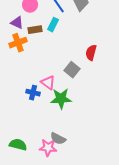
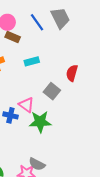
cyan rectangle: (53, 25) -> (32, 61), moved, turned 48
brown rectangle: (35, 30) -> (13, 37), moved, turned 32

